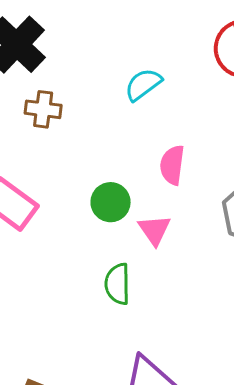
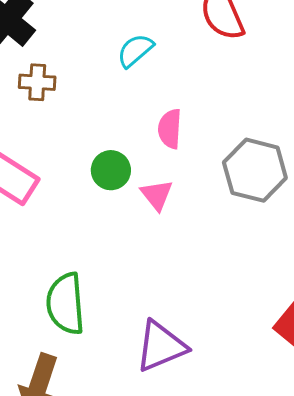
green semicircle: (118, 284) -> (66, 304), moved, size x1.5

